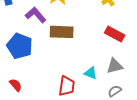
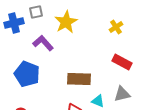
brown rectangle: (62, 32) -> (79, 79), moved

